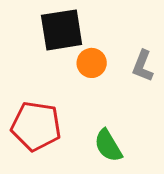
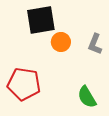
green semicircle: (108, 146) -> (87, 97), moved

